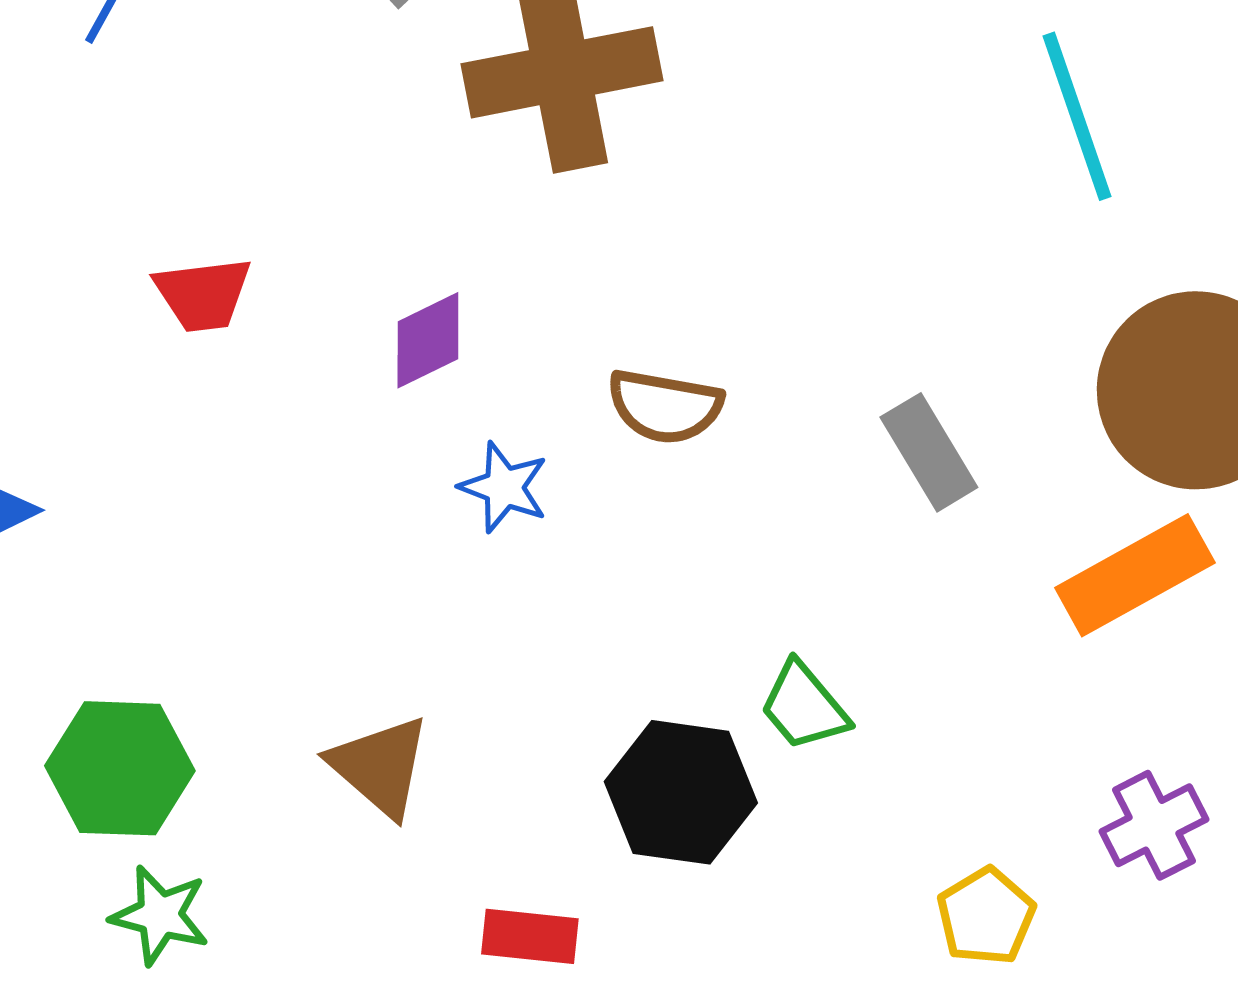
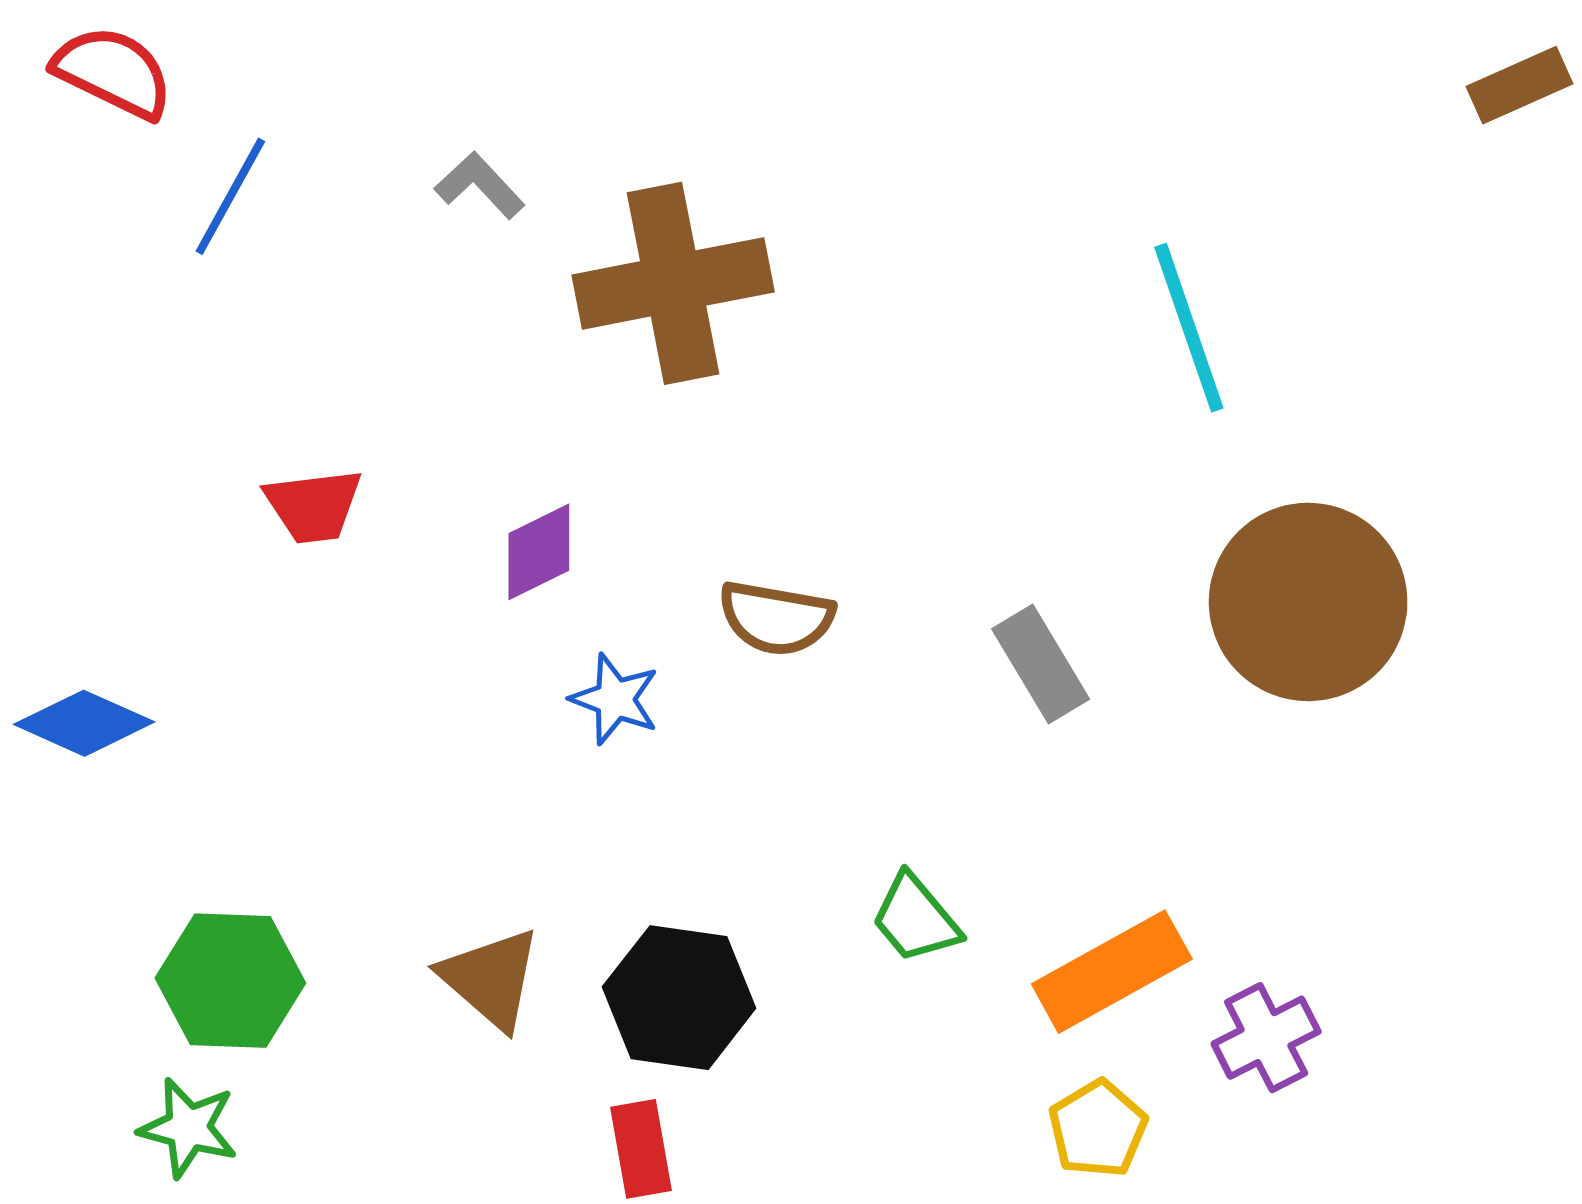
orange rectangle: (1135, 575) -> (1112, 972), moved
black hexagon: (681, 792) -> (679, 998), moved
green star: (160, 915) -> (188, 1128), moved
red rectangle: (530, 936) -> (641, 1149), turned 74

